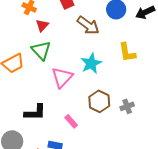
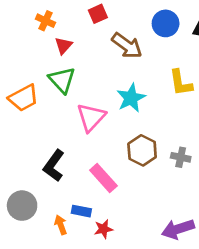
gray cross: (127, 106) -> (181, 157), turned 32
black L-shape: (35, 112) -> (54, 166), turned 125
pink rectangle: (71, 121) -> (103, 178), size x1.5

